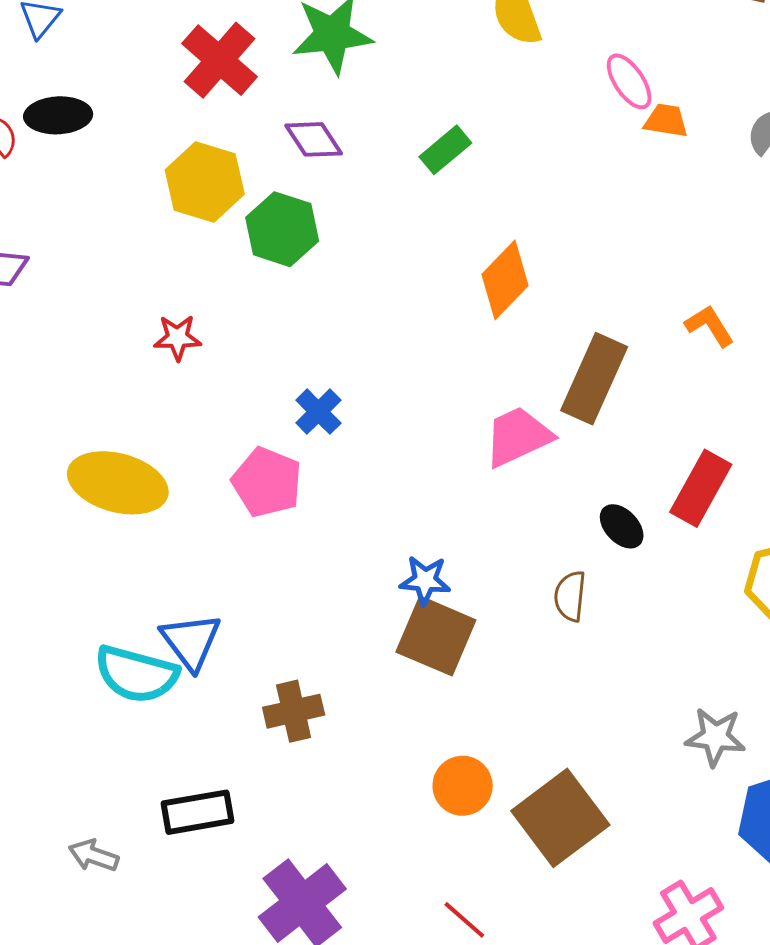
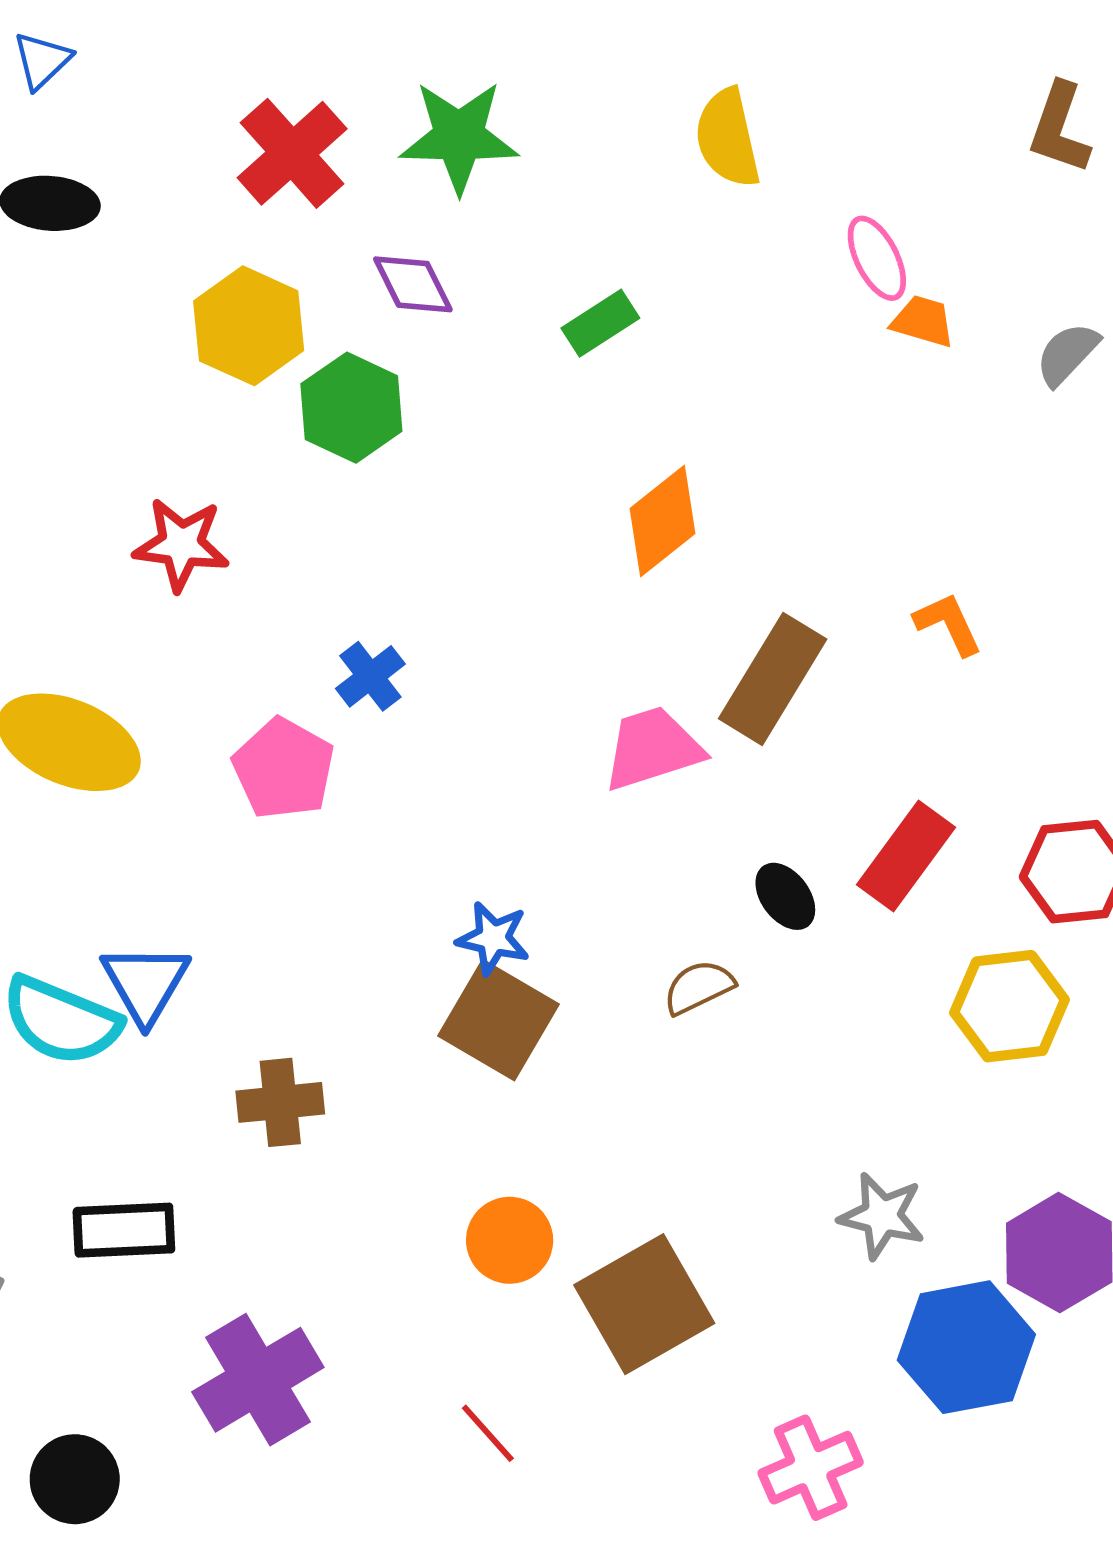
red star: (177, 338) -> (181, 544), size x1.4
brown semicircle: (570, 596) -> (699, 987), turned 51

